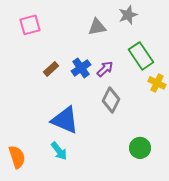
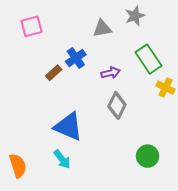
blue cross: (81, 68) -> (76, 58), moved
purple arrow: (105, 69) -> (111, 73), turned 30

